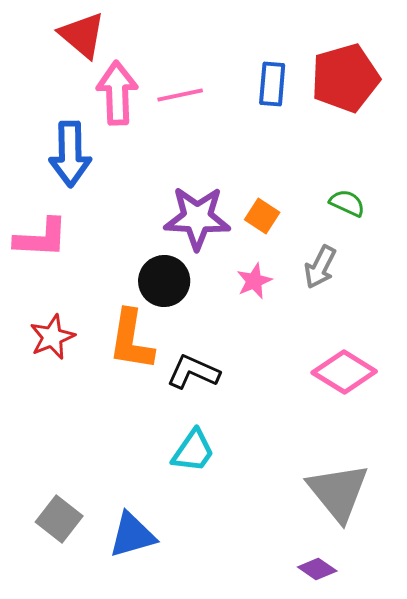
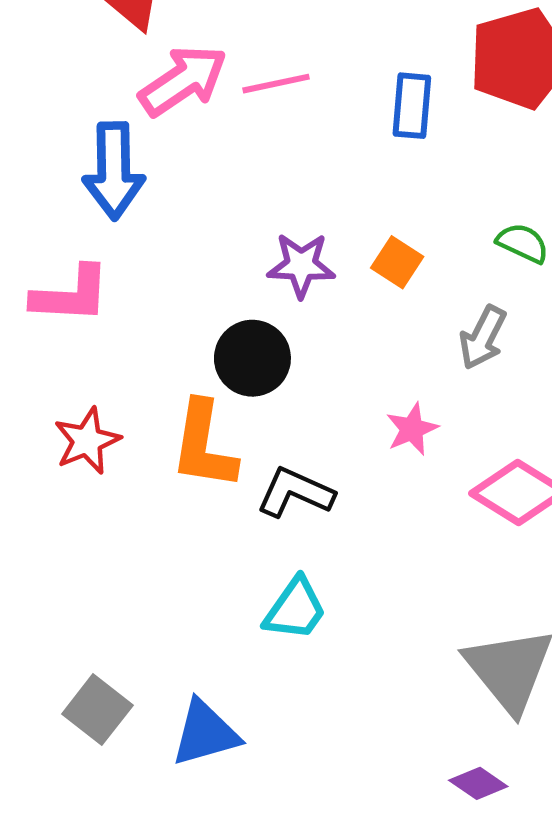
blue rectangle: (272, 84) -> (412, 106), moved
pink arrow: (117, 93) -> (183, 81), turned 58
purple star: (197, 218) -> (301, 265), size x0.7
pink star: (254, 281) -> (412, 429), moved

